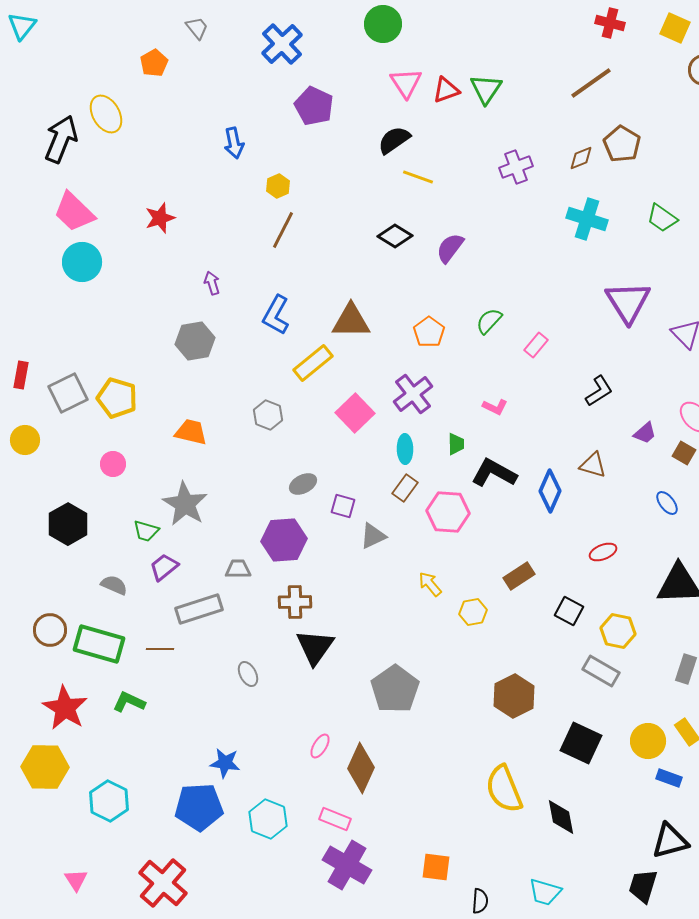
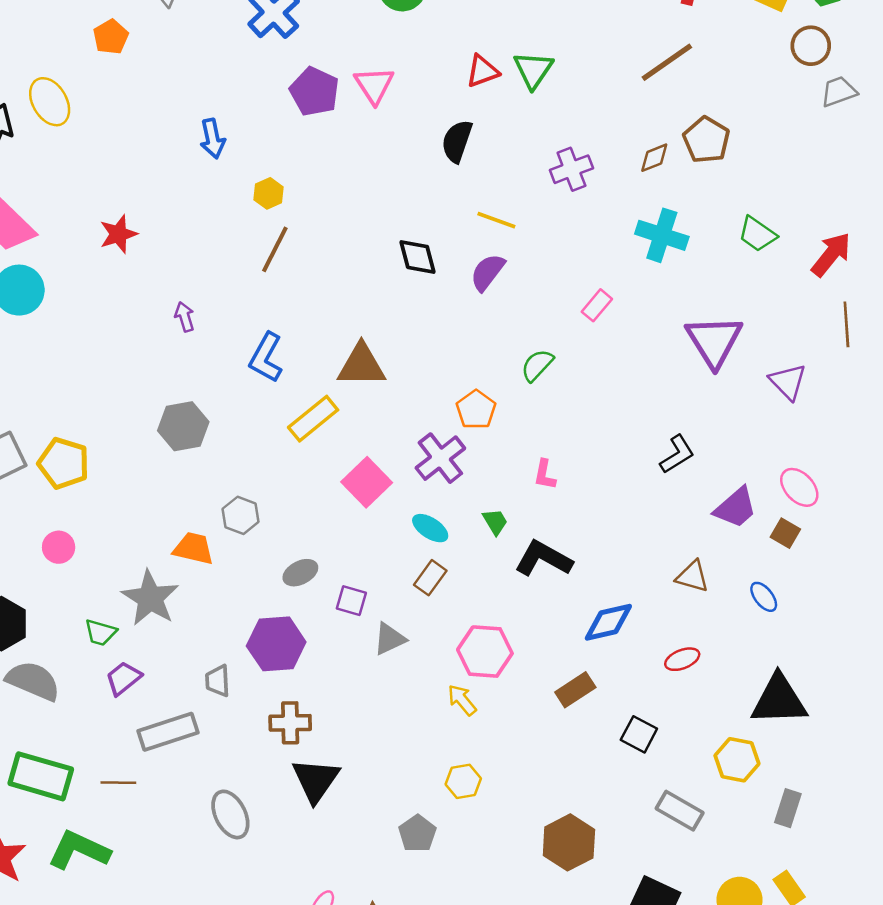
pink triangle: (406, 83) -> (374, 85), moved
black semicircle: (394, 140) -> (457, 141), moved, turned -36
yellow line: (418, 177) -> (496, 220), moved
black diamond: (395, 236) -> (417, 257), turned 44
orange pentagon: (429, 332) -> (476, 410), moved
gray hexagon: (195, 341) -> (183, 426), moved
pink rectangle: (536, 345) -> (597, 305), moved
pink L-shape: (495, 407) -> (545, 475), turned 75
gray hexagon: (268, 415) -> (241, 515), moved
orange trapezoid: (191, 432) -> (193, 548), moved
purple trapezoid: (645, 433) -> (736, 508), size x1.5
green trapezoid: (456, 444) -> (495, 522), turned -30
cyan ellipse: (405, 449) -> (430, 528), turned -56
brown triangle: (593, 465) -> (692, 576), moved
blue diamond: (550, 491) -> (608, 622), moved, turned 54
pink hexagon: (448, 512) -> (485, 652), moved
gray trapezoid: (238, 569) -> (218, 681), turned -92
gray semicircle: (114, 585) -> (33, 681), moved, size x1.6
yellow hexagon: (473, 612) -> (463, 781), moved
yellow hexagon: (618, 631) -> (737, 760), moved
gray ellipse: (248, 674) -> (230, 814), size x1.5
gray pentagon: (395, 689) -> (417, 834), size x0.6
green L-shape: (129, 702) -> (79, 850), size x1.5

